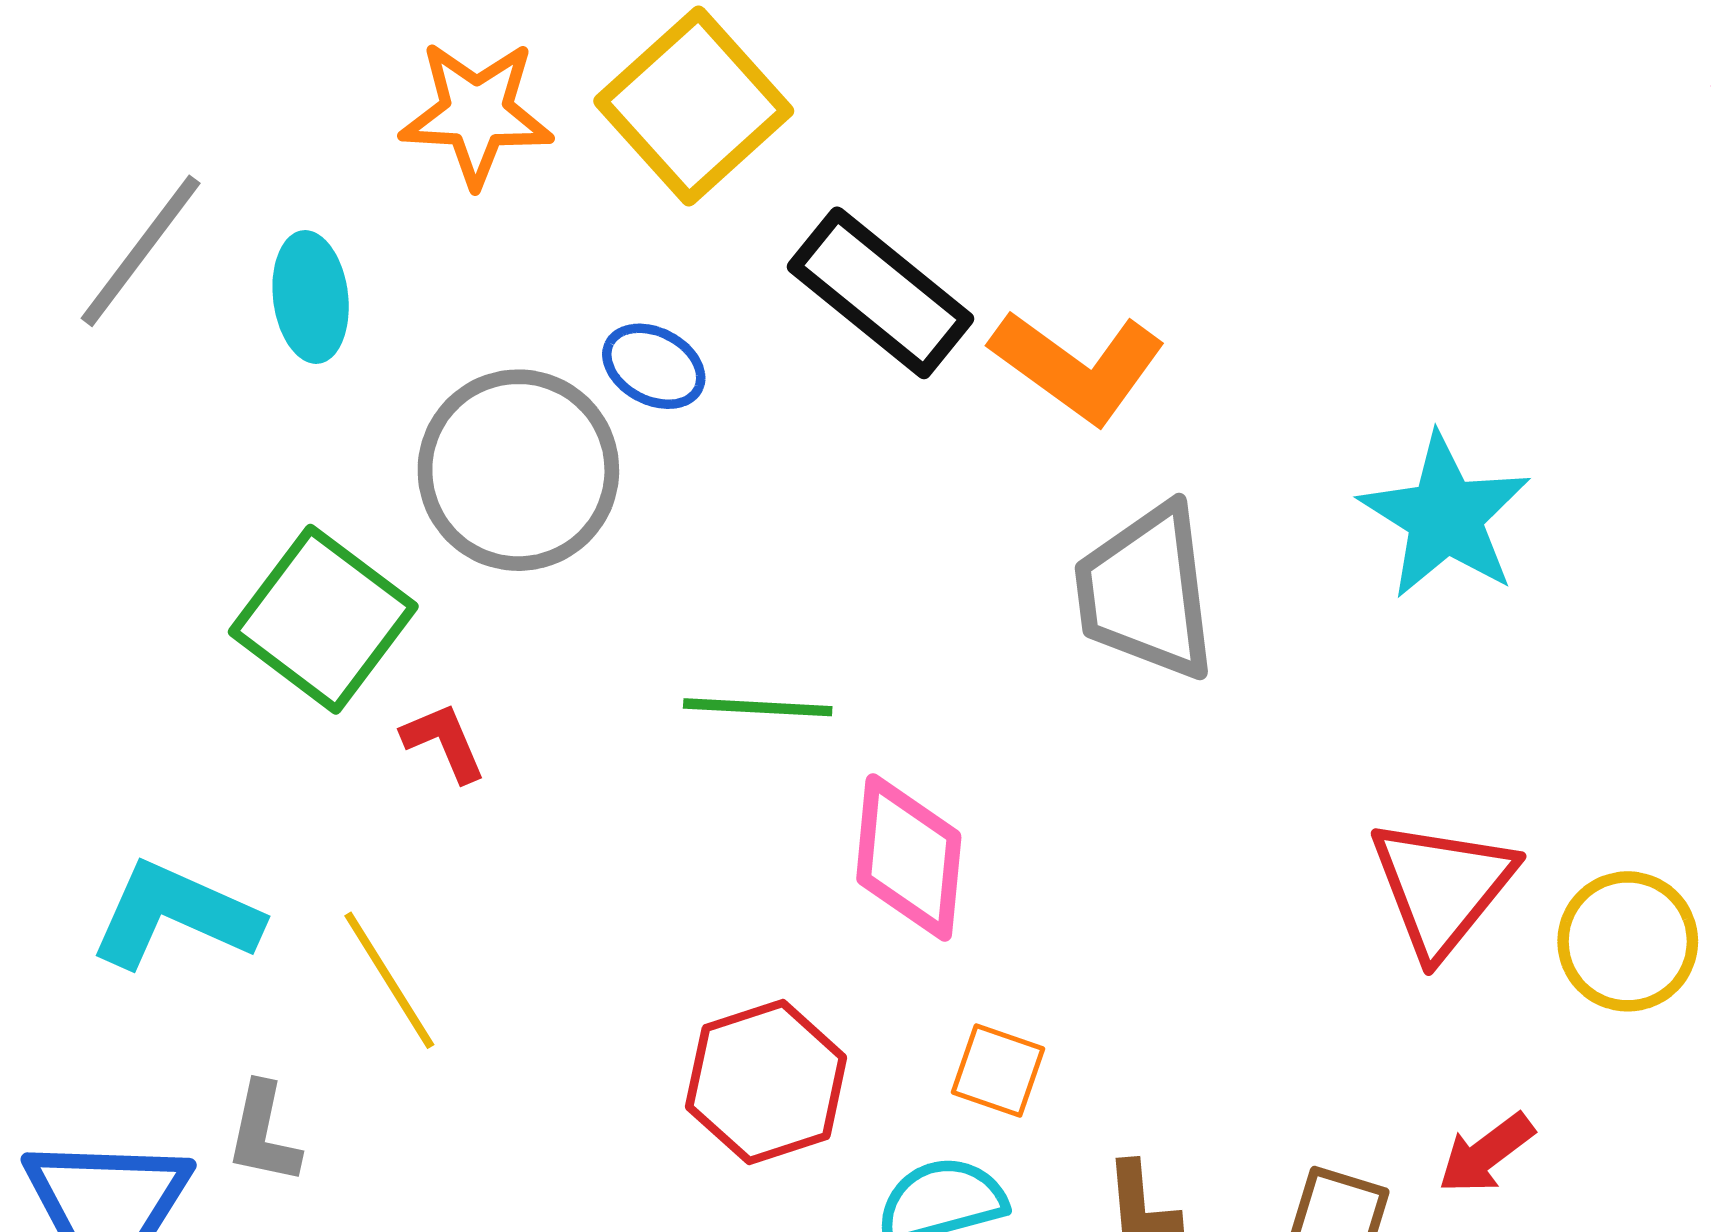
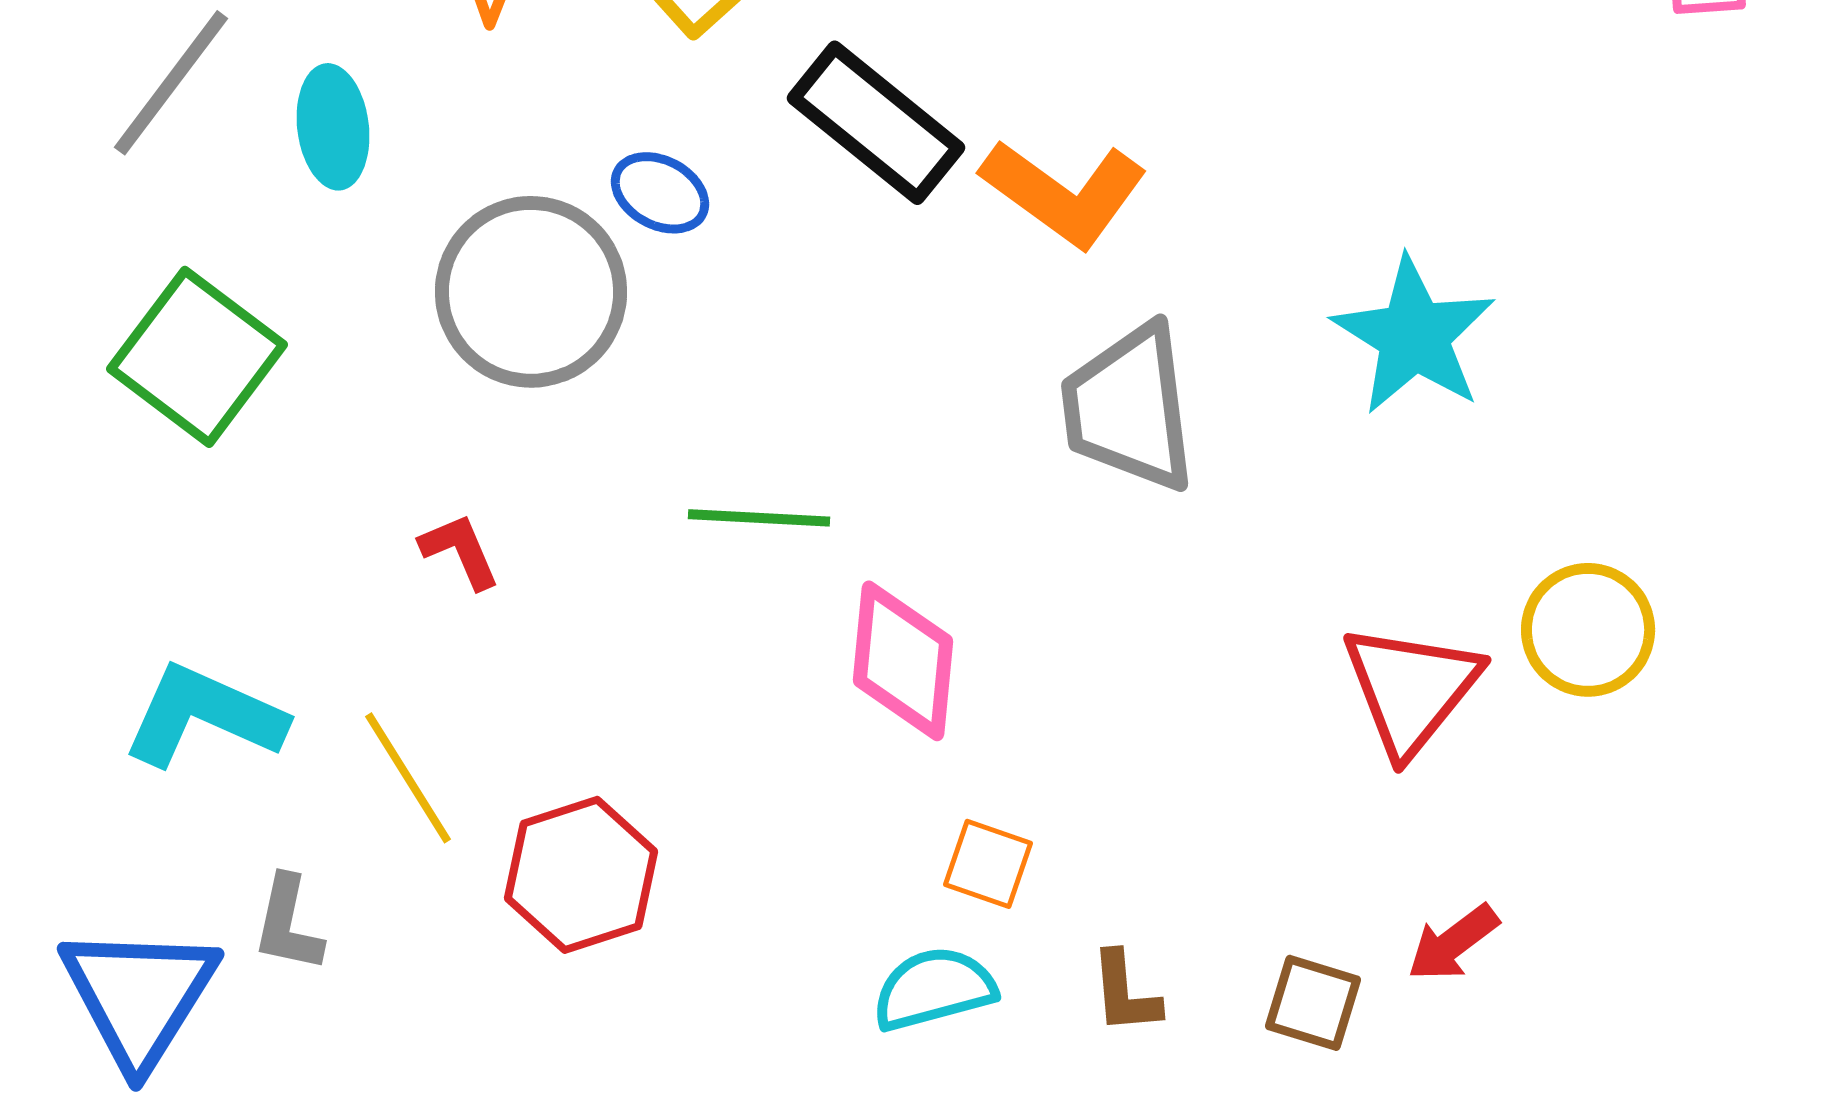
green square: (323, 619) -> (197, 357), moved
yellow circle: (1628, 941) -> (1588, 630), moved
red hexagon: (766, 1082) -> (581, 875), moved

